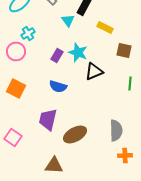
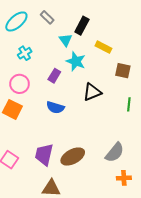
pink circle: (16, 52) -> (20, 84), moved
cyan star: (78, 52) -> (76, 61), moved
purple trapezoid: (48, 120) -> (44, 154), moved
gray semicircle: (116, 130) -> (115, 152), turned 40

